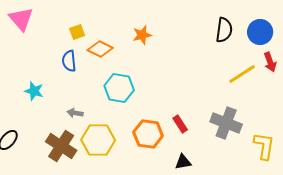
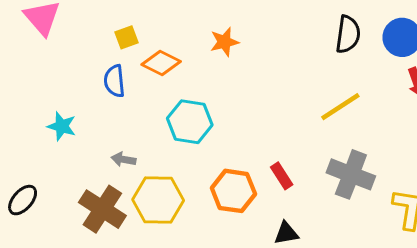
yellow line: (242, 74) -> (340, 107), moved

